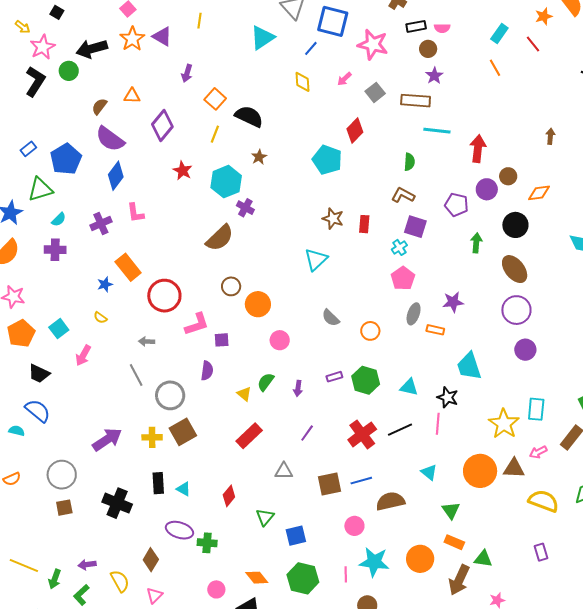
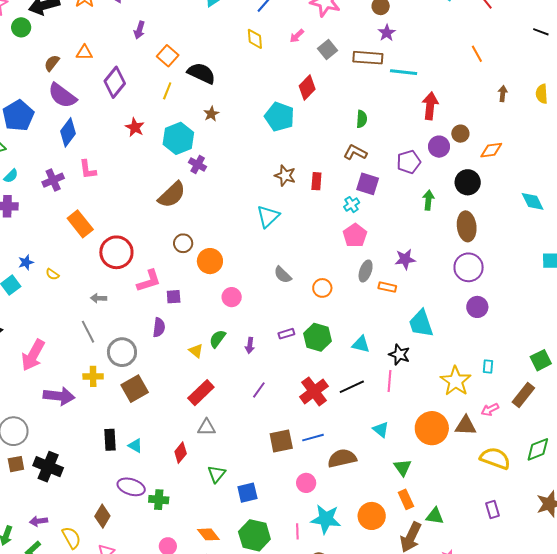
orange line: (495, 68) -> (477, 54), moved
cyan line: (437, 131) -> (404, 72), moved
purple pentagon: (456, 205) -> (409, 162), turned -30
brown ellipse: (515, 269) -> (467, 226), turned 32
blue star: (105, 284) -> (26, 262), moved
pink arrow: (83, 355) -> (33, 355), moved, size x1.5
cyan rectangle: (536, 409) -> (488, 367), size x0.6
yellow cross: (152, 437) -> (93, 376), moved
purple arrow: (107, 439) -> (59, 396), turned 40
gray triangle: (284, 471) -> (206, 427), moved
black cross: (117, 503) -> (48, 467), moved
orange rectangle: (454, 542) -> (406, 499), turned 42

